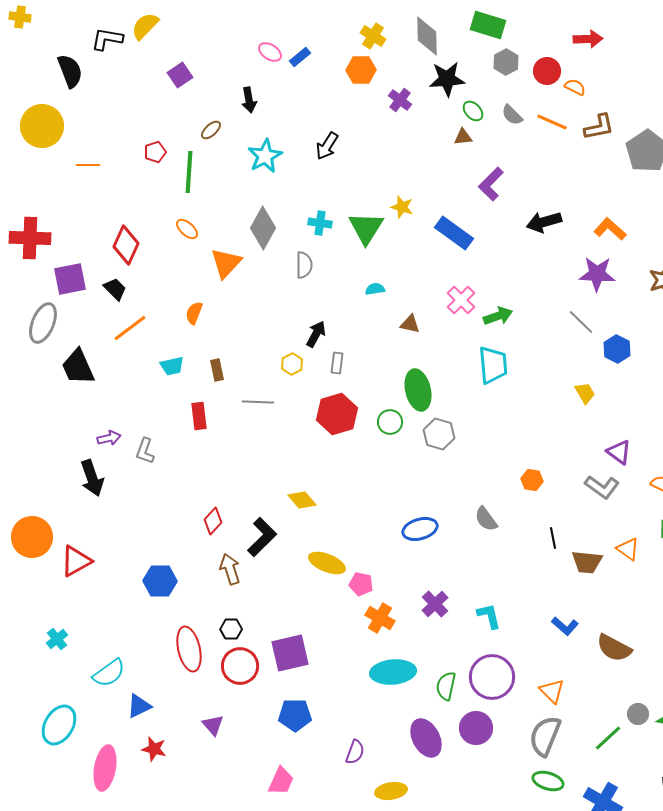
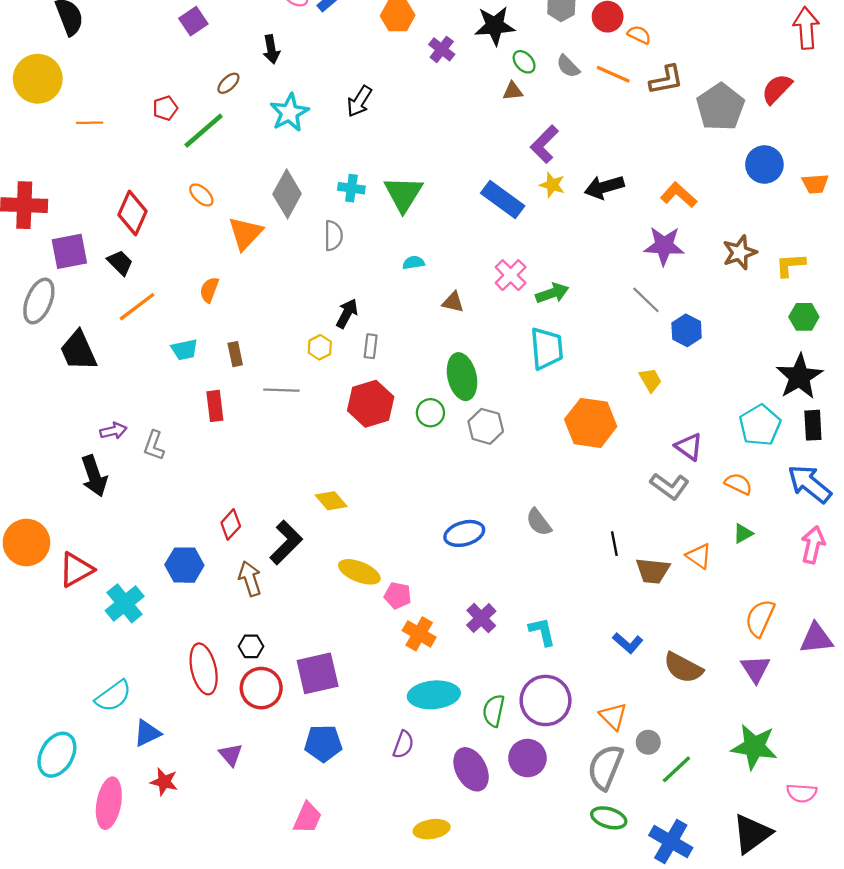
green line: (189, 172) -> (204, 131), turned 45
yellow star: (402, 207) -> (552, 185), moved
orange hexagon: (532, 480) -> (591, 423), moved, size x2.0
blue hexagon: (160, 581) -> (184, 565), moved
cyan cross: (57, 639) -> (125, 603), moved, size x1.6
gray circle: (638, 714) -> (648, 742), moved
purple semicircle: (355, 752) -> (403, 744), moved

